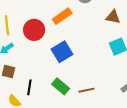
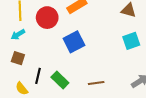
green rectangle: (61, 86) -> (60, 80), moved

